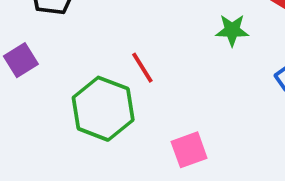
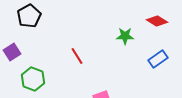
green hexagon: (103, 109) -> (33, 79), moved, size x0.7

